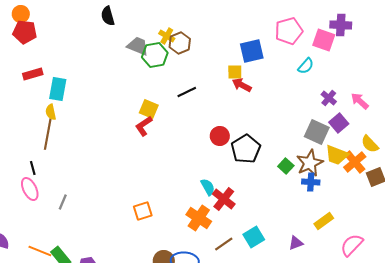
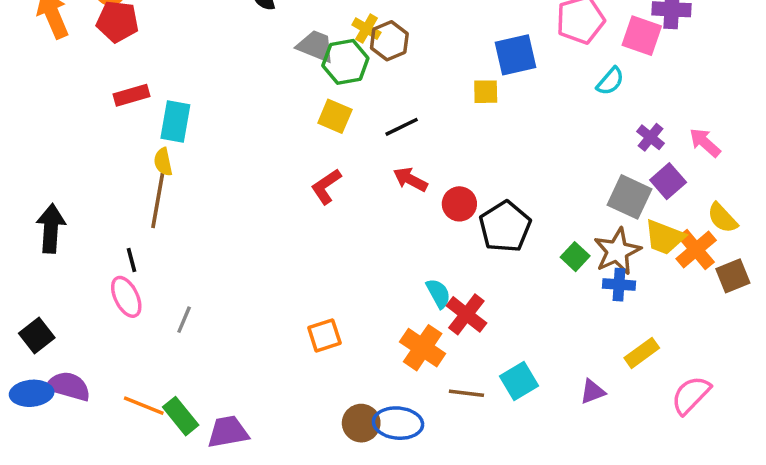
red arrow: (242, 85) -> (410, 179), moved
yellow square: (149, 109) -> (335, 116), moved
brown line: (224, 244) -> (466, 393), turned 42

